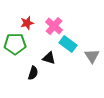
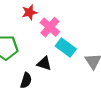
red star: (27, 23) -> (29, 12), moved

